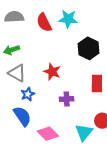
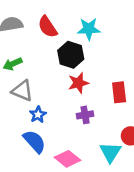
cyan star: (68, 19) -> (89, 29), moved
black hexagon: (89, 48) -> (71, 55), moved
red star: (52, 72) -> (78, 83), moved, turned -30

